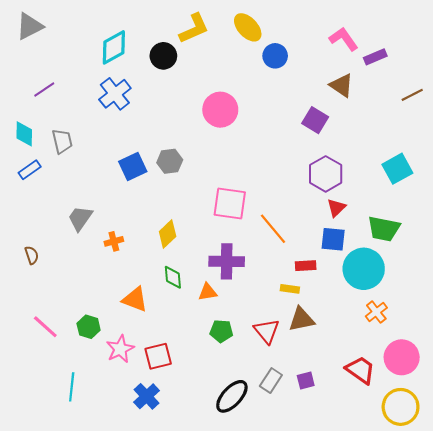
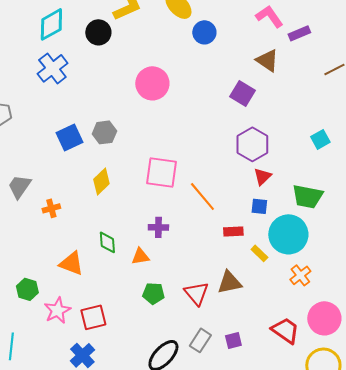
cyan square: (397, 169) -> (320, 139), size x0.7
yellow diamond: (168, 234) -> (101, 181), moved
blue square: (333, 239) -> (259, 206), size x0.7
purple cross: (227, 261) -> (158, 227), size x0.6
yellow rectangle: (290, 289) -> (259, 253), moved, turned 36

